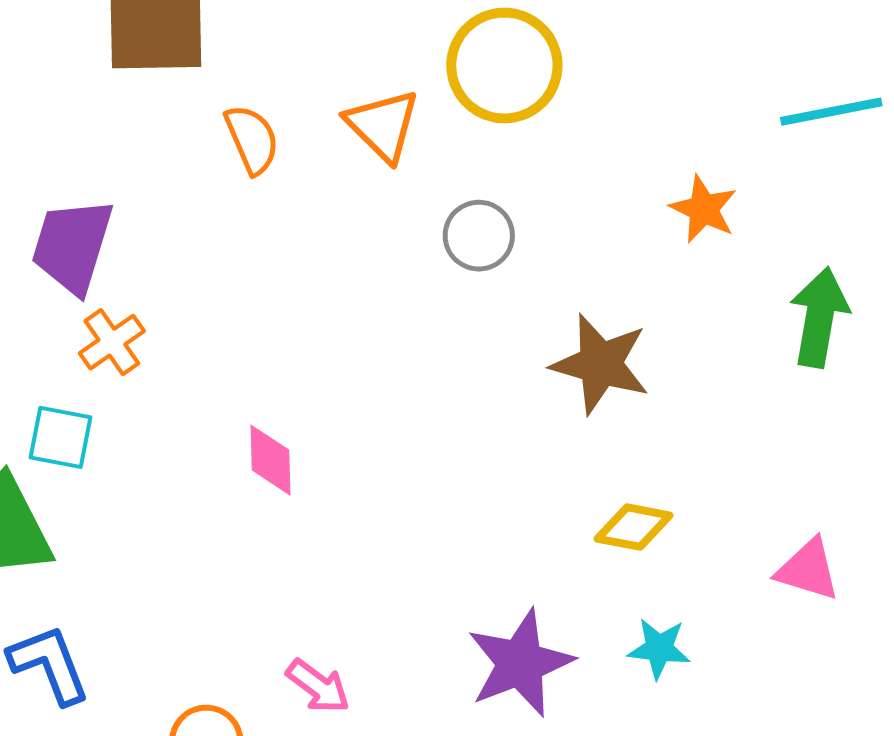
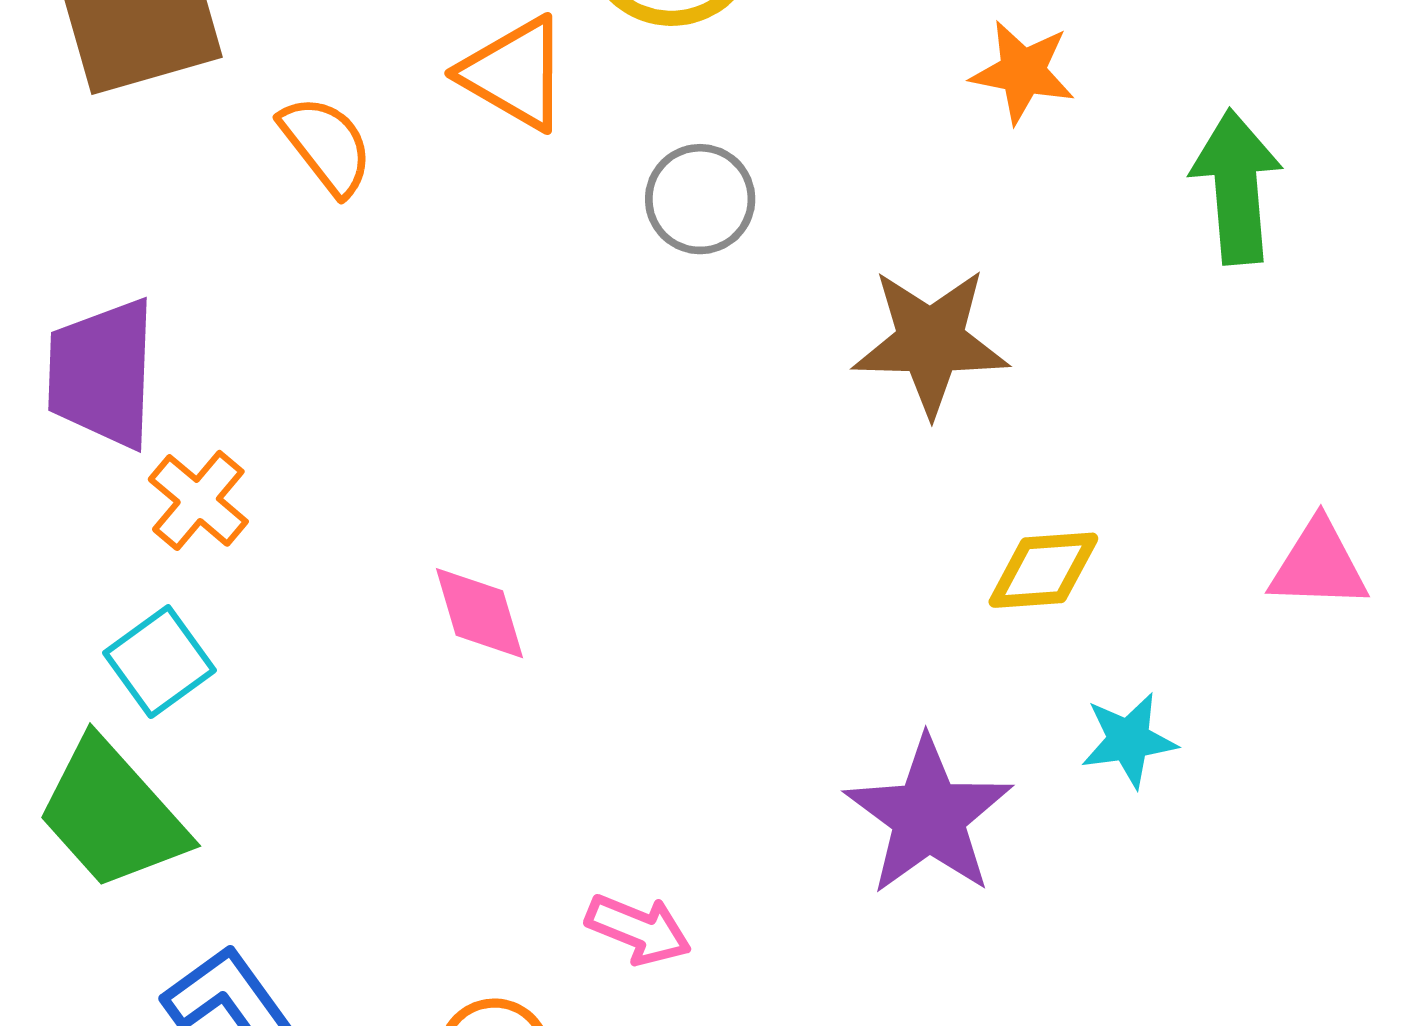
cyan square: (61, 437) -> (159, 662), turned -32

